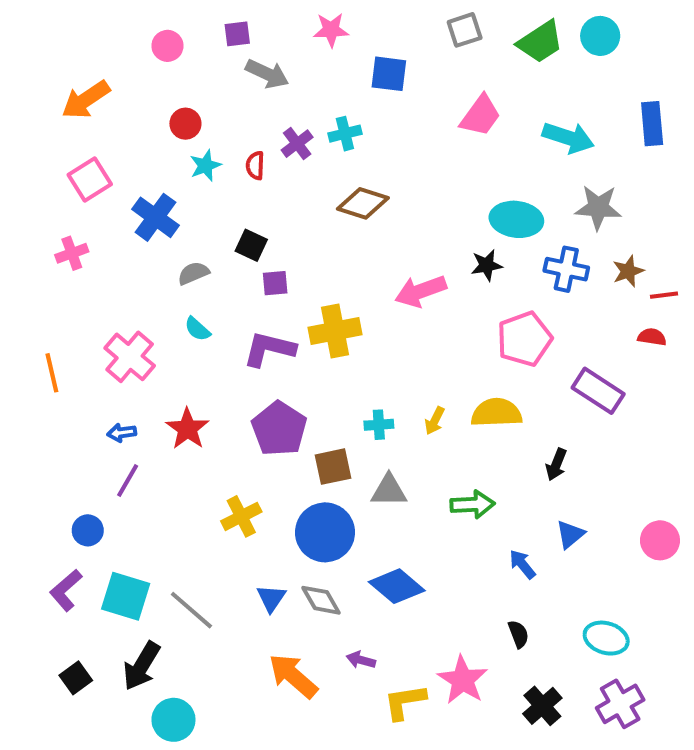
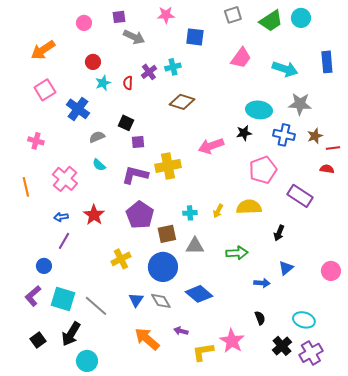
pink cross: (72, 253) -> (36, 141), moved, turned 35
blue arrow: (522, 564) -> (262, 283), turned 133
black cross: (542, 706) -> (282, 346), moved

